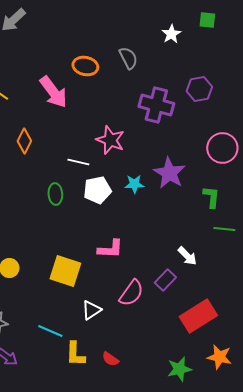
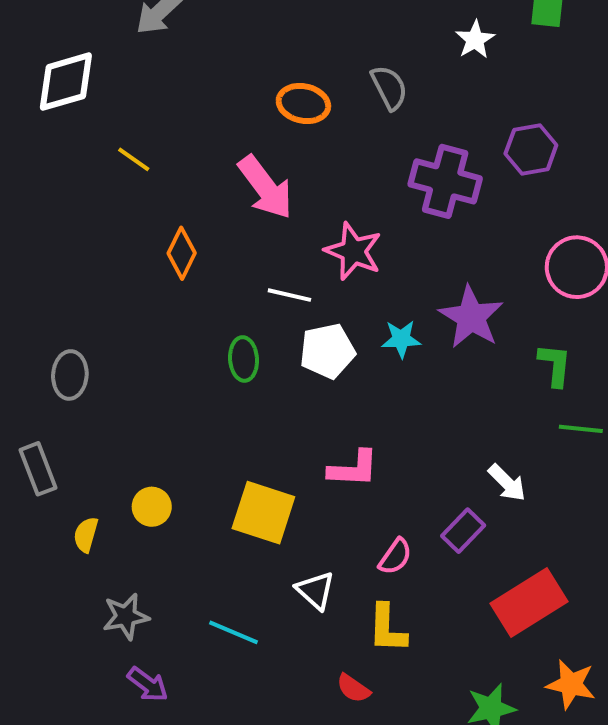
pink arrow: (53, 92) -> (265, 187), moved
pink semicircle: (131, 293) -> (395, 557), size x0.7
white triangle: (91, 310) -> (315, 591), turned -45
yellow L-shape: (75, 354) -> (387, 628), moved

